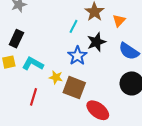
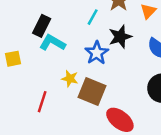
black rectangle: (16, 39) -> (42, 26), moved
cyan L-shape: (33, 64) -> (52, 43), moved

